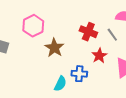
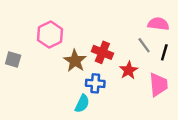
red cross: (88, 32) -> (102, 52), moved
blue cross: (79, 74) -> (95, 83), moved

